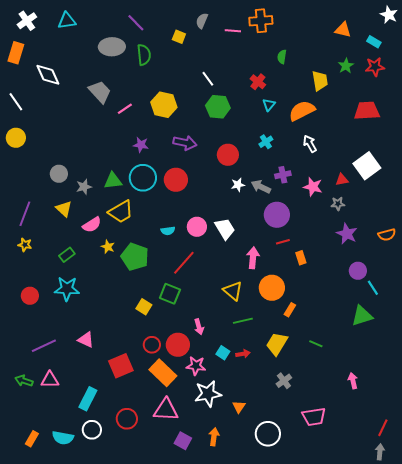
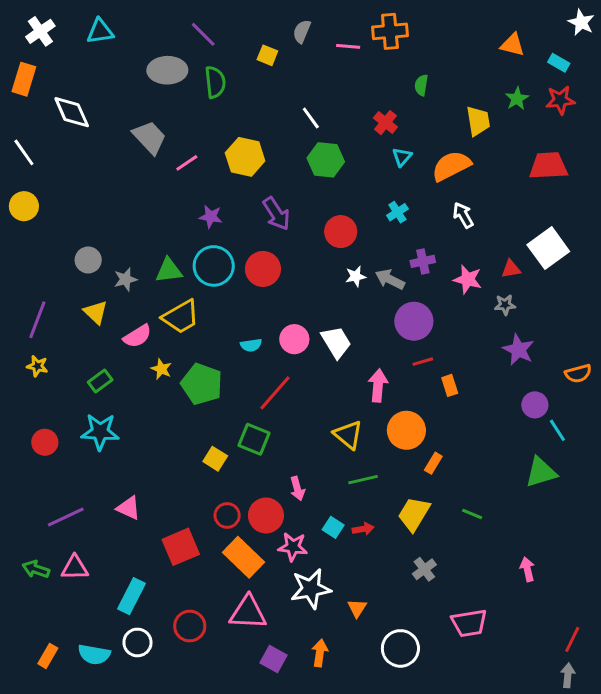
purple arrow: (185, 143) -> (276, 214), turned 45
orange semicircle: (387, 235) -> (578, 374), moved

